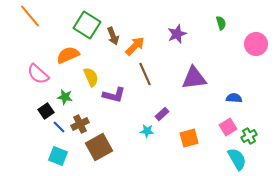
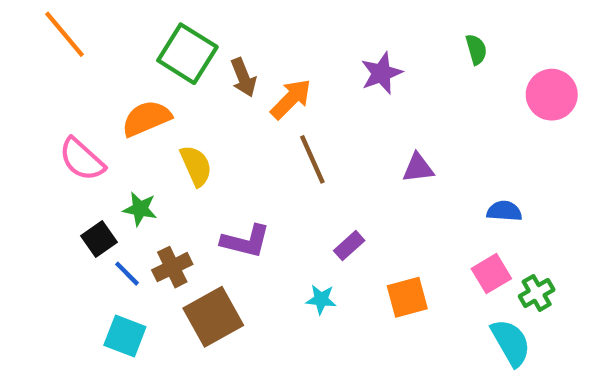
purple triangle: (194, 78) -> (418, 168), size x0.6
purple L-shape: (114, 95) -> (246, 241), moved
cyan star: (147, 131) -> (321, 299), moved

